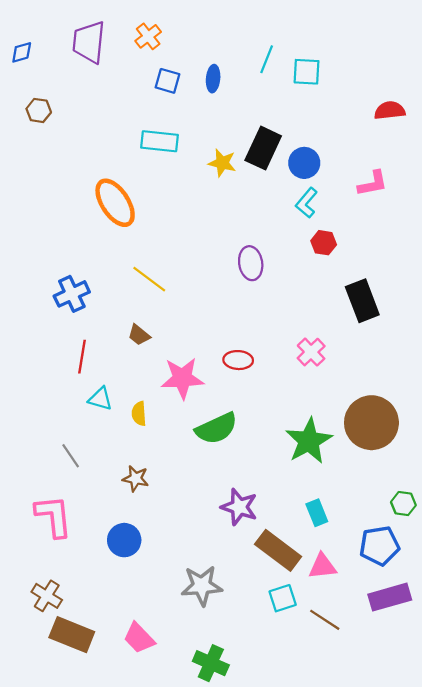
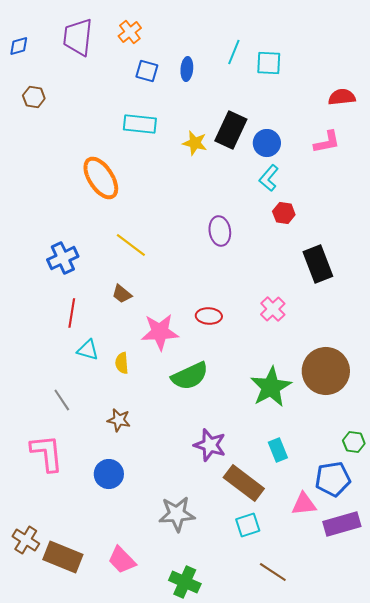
pink L-shape: (373, 183) -> (327, 142), moved
pink triangle: (322, 566) -> (304, 504), moved
brown cross: (47, 596) -> (26, 540), moved
brown line: (325, 620) -> (273, 572), moved

